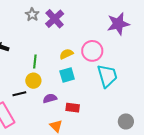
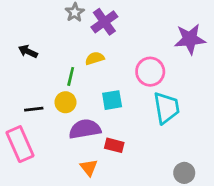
yellow semicircle: (66, 54) -> (95, 58), moved
black line: (19, 94) -> (34, 109), moved
purple semicircle: (50, 98) -> (85, 129), size x1.6

